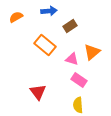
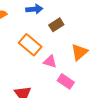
pink triangle: (72, 59) -> (50, 62), moved

